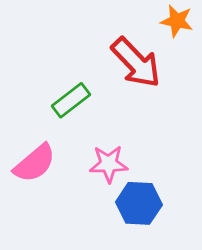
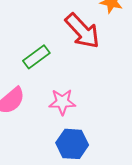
blue hexagon: (139, 203) -> (72, 144), moved

